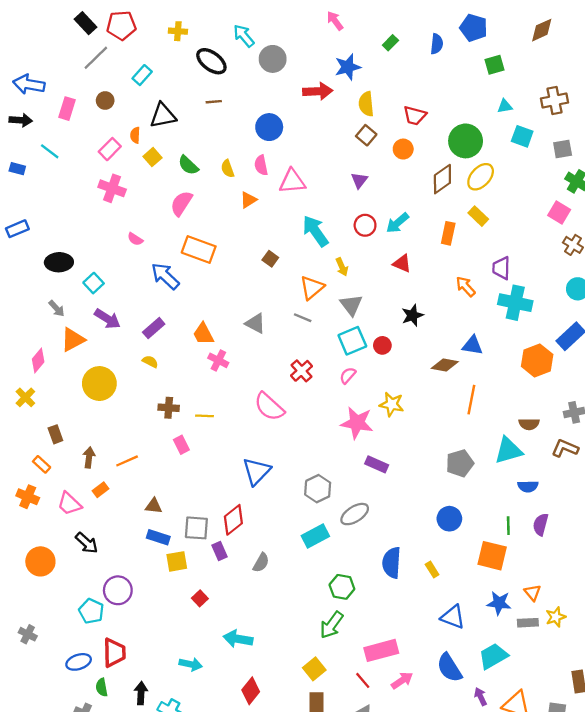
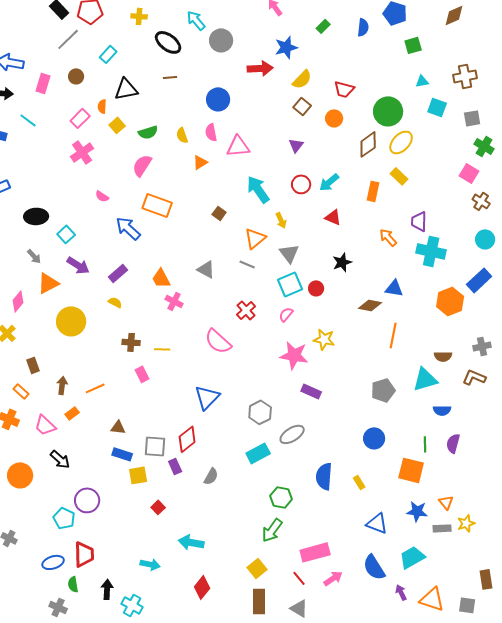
yellow semicircle: (366, 104) -> (302, 79), turned -130
green semicircle: (188, 165) -> (148, 132), turned -60
pink cross: (112, 188) -> (82, 152), turned 35

